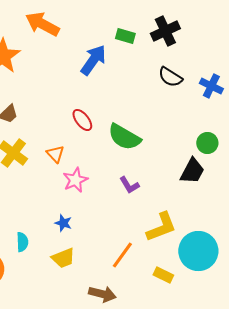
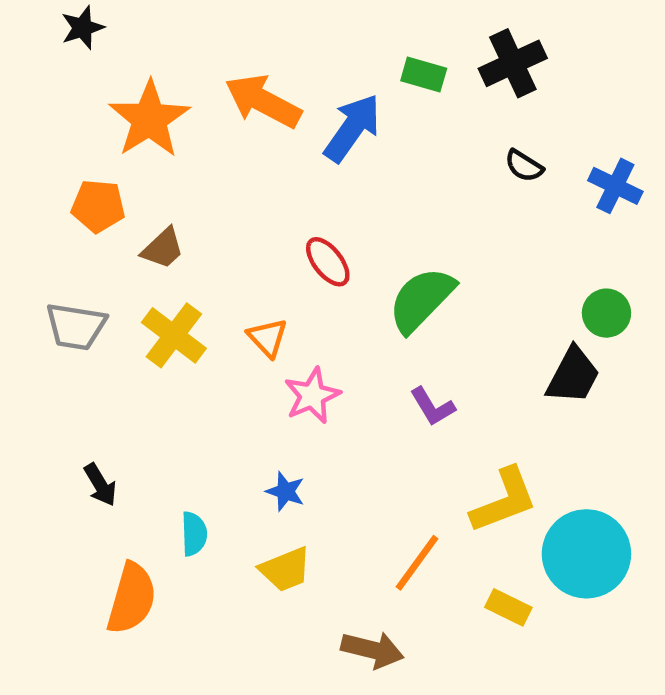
orange arrow: (42, 24) -> (263, 101), moved
black semicircle: (170, 77) -> (524, 166), size x0.7
green semicircle: (124, 137) -> (421, 300), turned 104

